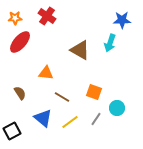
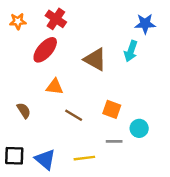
red ellipse: (20, 42) -> (45, 50), moved
blue triangle: (43, 118) -> (45, 159), moved
gray line: (96, 119) -> (114, 141), turned 56
yellow line: (70, 122) -> (84, 158), moved, turned 30
black square: (12, 131) -> (14, 156), turned 30

